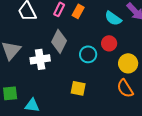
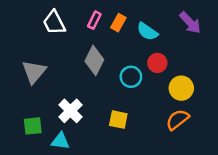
cyan semicircle: (113, 18) -> (147, 31), moved
white cross: (40, 59) -> (70, 111), moved, turned -36
orange semicircle: (125, 88) -> (178, 120), turned 84

